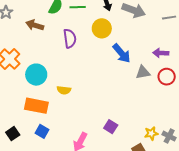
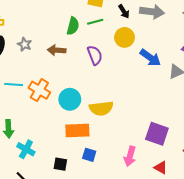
yellow semicircle: (64, 90) -> (101, 108), size x1.6
purple square: (111, 127) -> (157, 134), size x1.6
black square: (13, 134) -> (60, 164), turned -32

